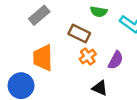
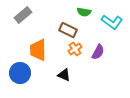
gray rectangle: (39, 15) -> (23, 15), moved
black triangle: (100, 88) -> (64, 75), moved

